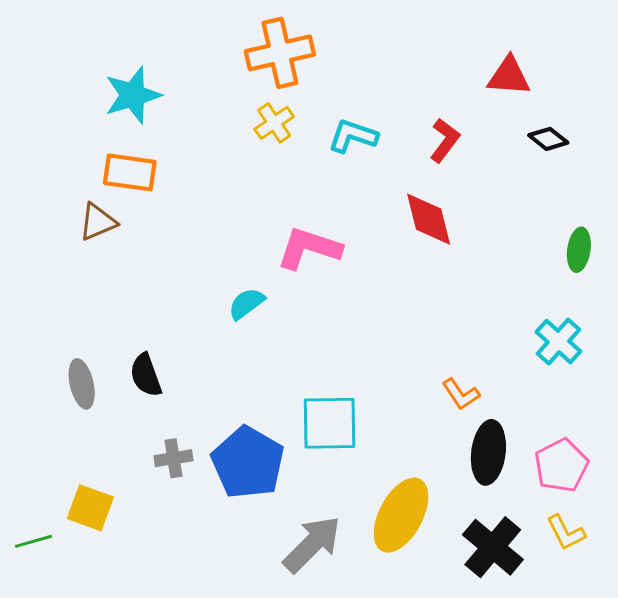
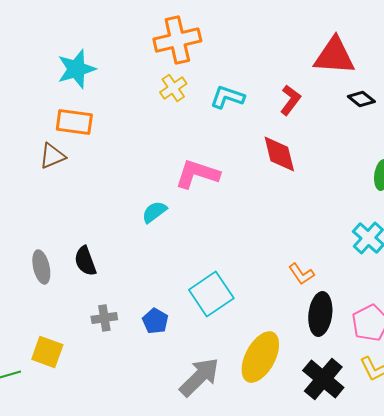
red triangle: (509, 76) -> (334, 56), size x1.4
cyan square: (330, 423) -> (211, 294), turned -33
blue pentagon: (248, 463) -> (155, 321), size x0.5

